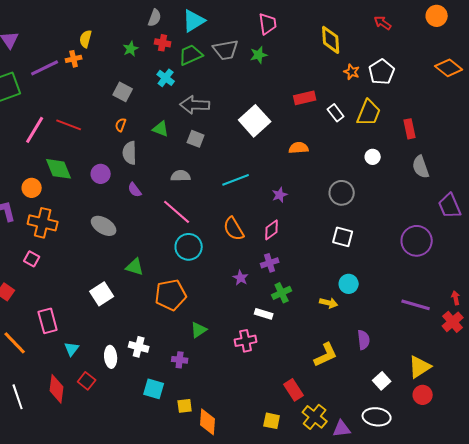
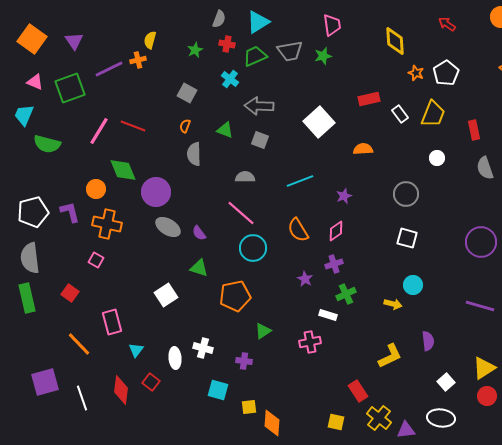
purple circle: (101, 174) -> (156, 192), moved, size x1.5
purple semicircle: (135, 190) -> (199, 233), moved

